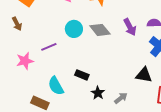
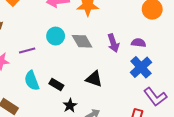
black triangle: (144, 75) -> (94, 79), moved
cyan semicircle: (56, 86) -> (32, 81), moved

